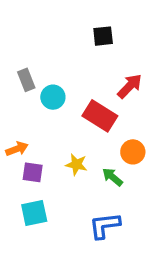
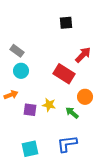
gray rectangle: (26, 80) -> (17, 51), turned -32
cyan circle: (53, 97) -> (21, 71), moved
purple square: (33, 172) -> (30, 110), moved
cyan square: (34, 213) -> (30, 149), moved

